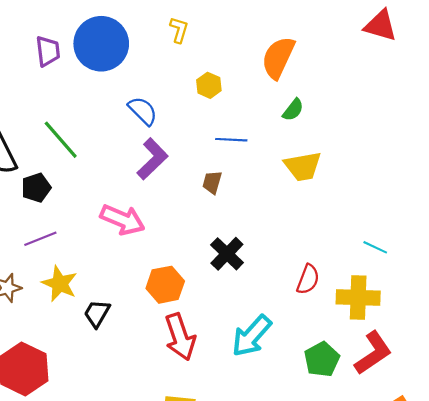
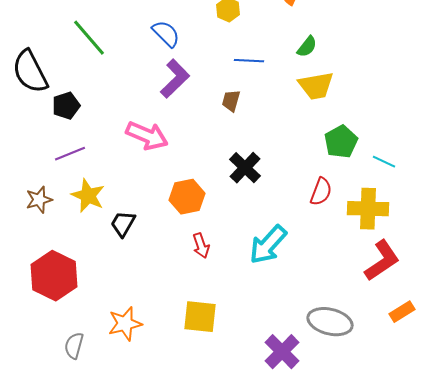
green semicircle: (293, 110) -> (307, 47), moved
green line: (61, 140) -> (89, 38), moved
red arrow: (180, 337) -> (201, 246), size x0.6
green pentagon: (322, 359) -> (341, 142), moved

